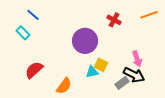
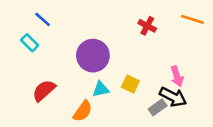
orange line: (149, 15) -> (192, 19), turned 36
purple circle: (85, 41) -> (93, 56), moved
cyan triangle: (92, 72) -> (101, 89), moved

